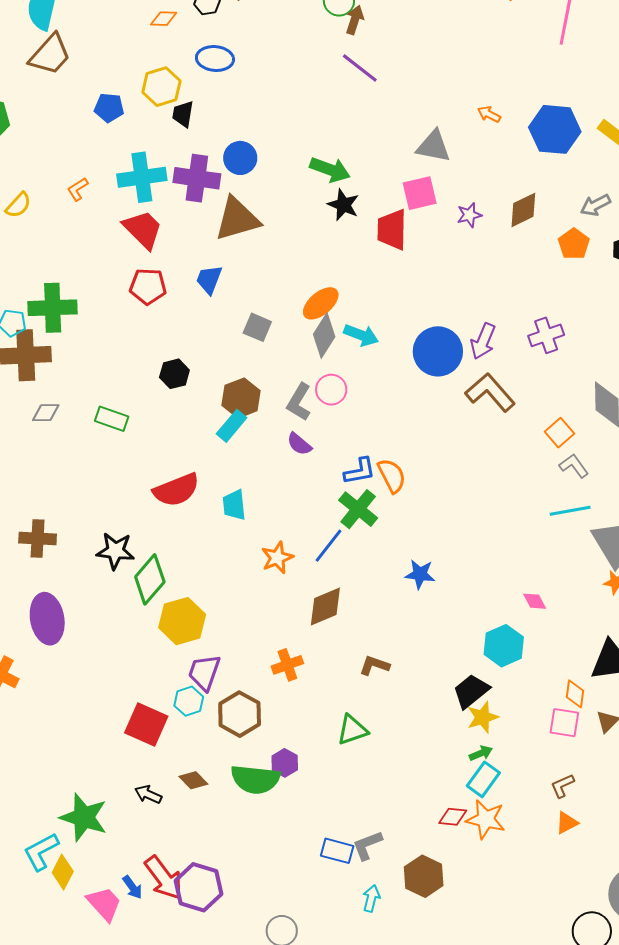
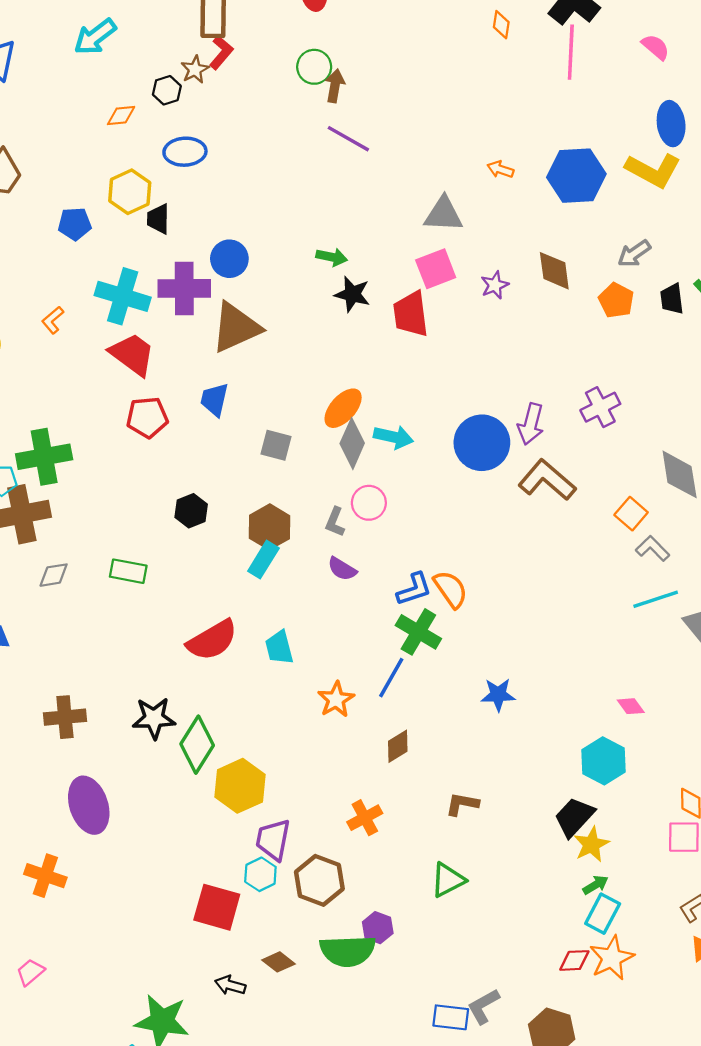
green arrow: (330, 170) -> (332, 257), size x0.7
cyan cross: (142, 177) -> (123, 296), turned 33
brown diamond: (523, 210) -> (554, 271), turned -63
gray L-shape: (299, 402) -> (335, 522), size x0.7
brown diamond: (325, 607) -> (398, 746), size x0.7
orange star: (486, 819) -> (612, 958), turned -30

